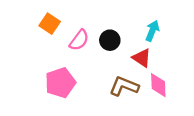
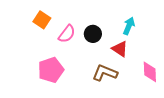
pink diamond: (158, 85) -> (150, 72), moved

